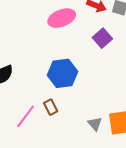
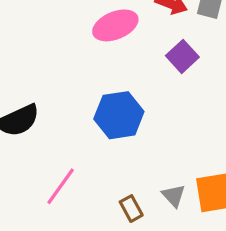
brown rectangle: (51, 107) -> (131, 209), moved

